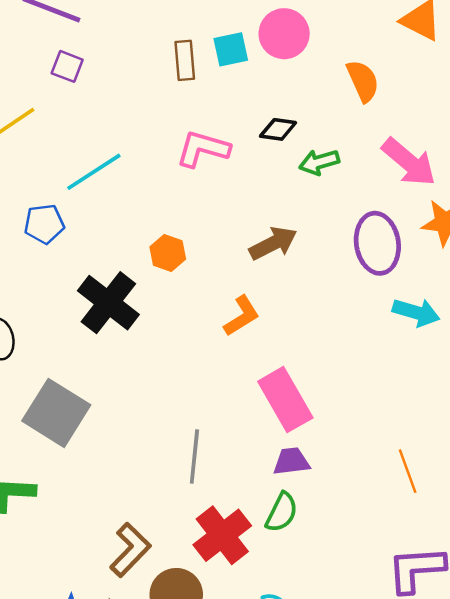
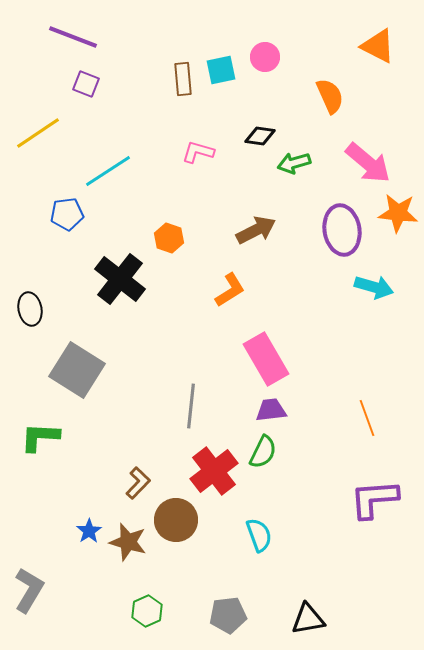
pink circle: (284, 34) -> (265, 57), size x0.7
pink L-shape: (203, 149) -> (198, 152), size x0.7
brown L-shape: (130, 550) -> (138, 483), size x0.7

